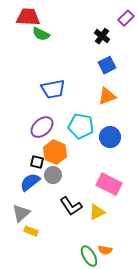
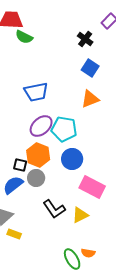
blue square: (107, 65) -> (90, 68), turned -30
purple ellipse: (42, 127) -> (41, 126), moved
blue circle: (110, 137) -> (72, 159), moved

